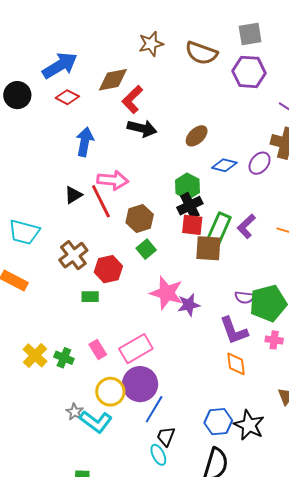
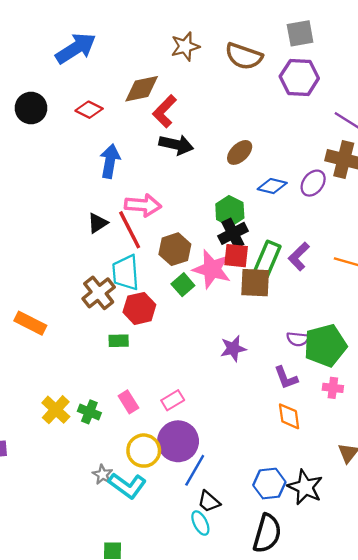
blue arrow: (60, 65) -> (76, 48), moved
cyan trapezoid: (24, 232) -> (126, 273), moved, turned 72
pink star: (167, 293) -> (212, 269), moved
purple L-shape: (234, 331) -> (286, 378), size x0.7
pink rectangle: (136, 349) -> (173, 400), size x0.6
black trapezoid: (166, 436) -> (209, 502), turned -70

